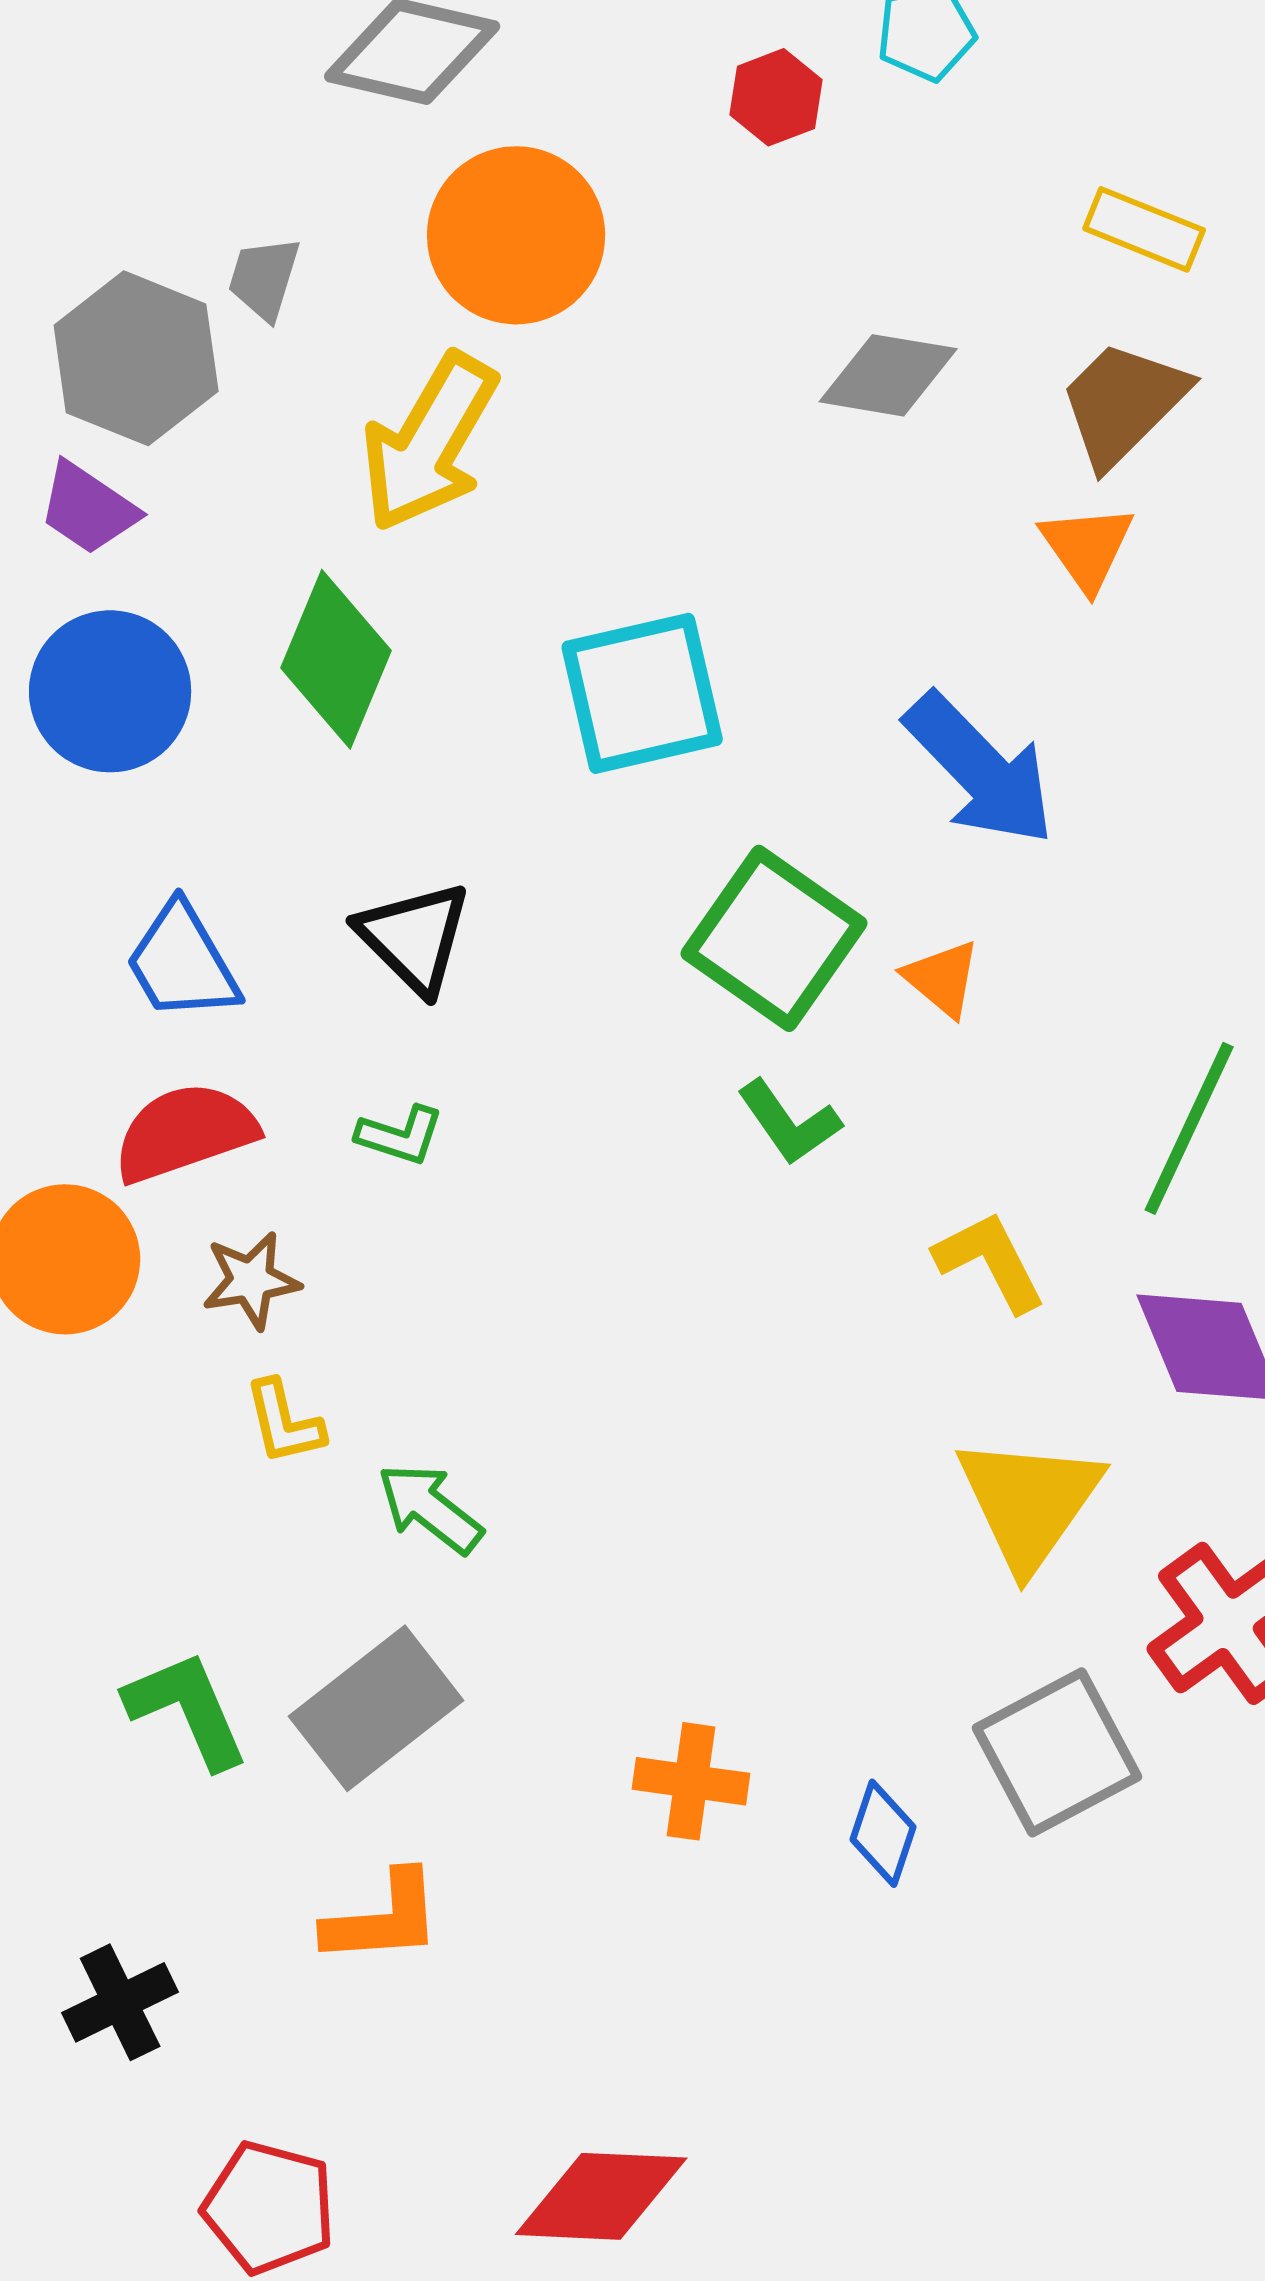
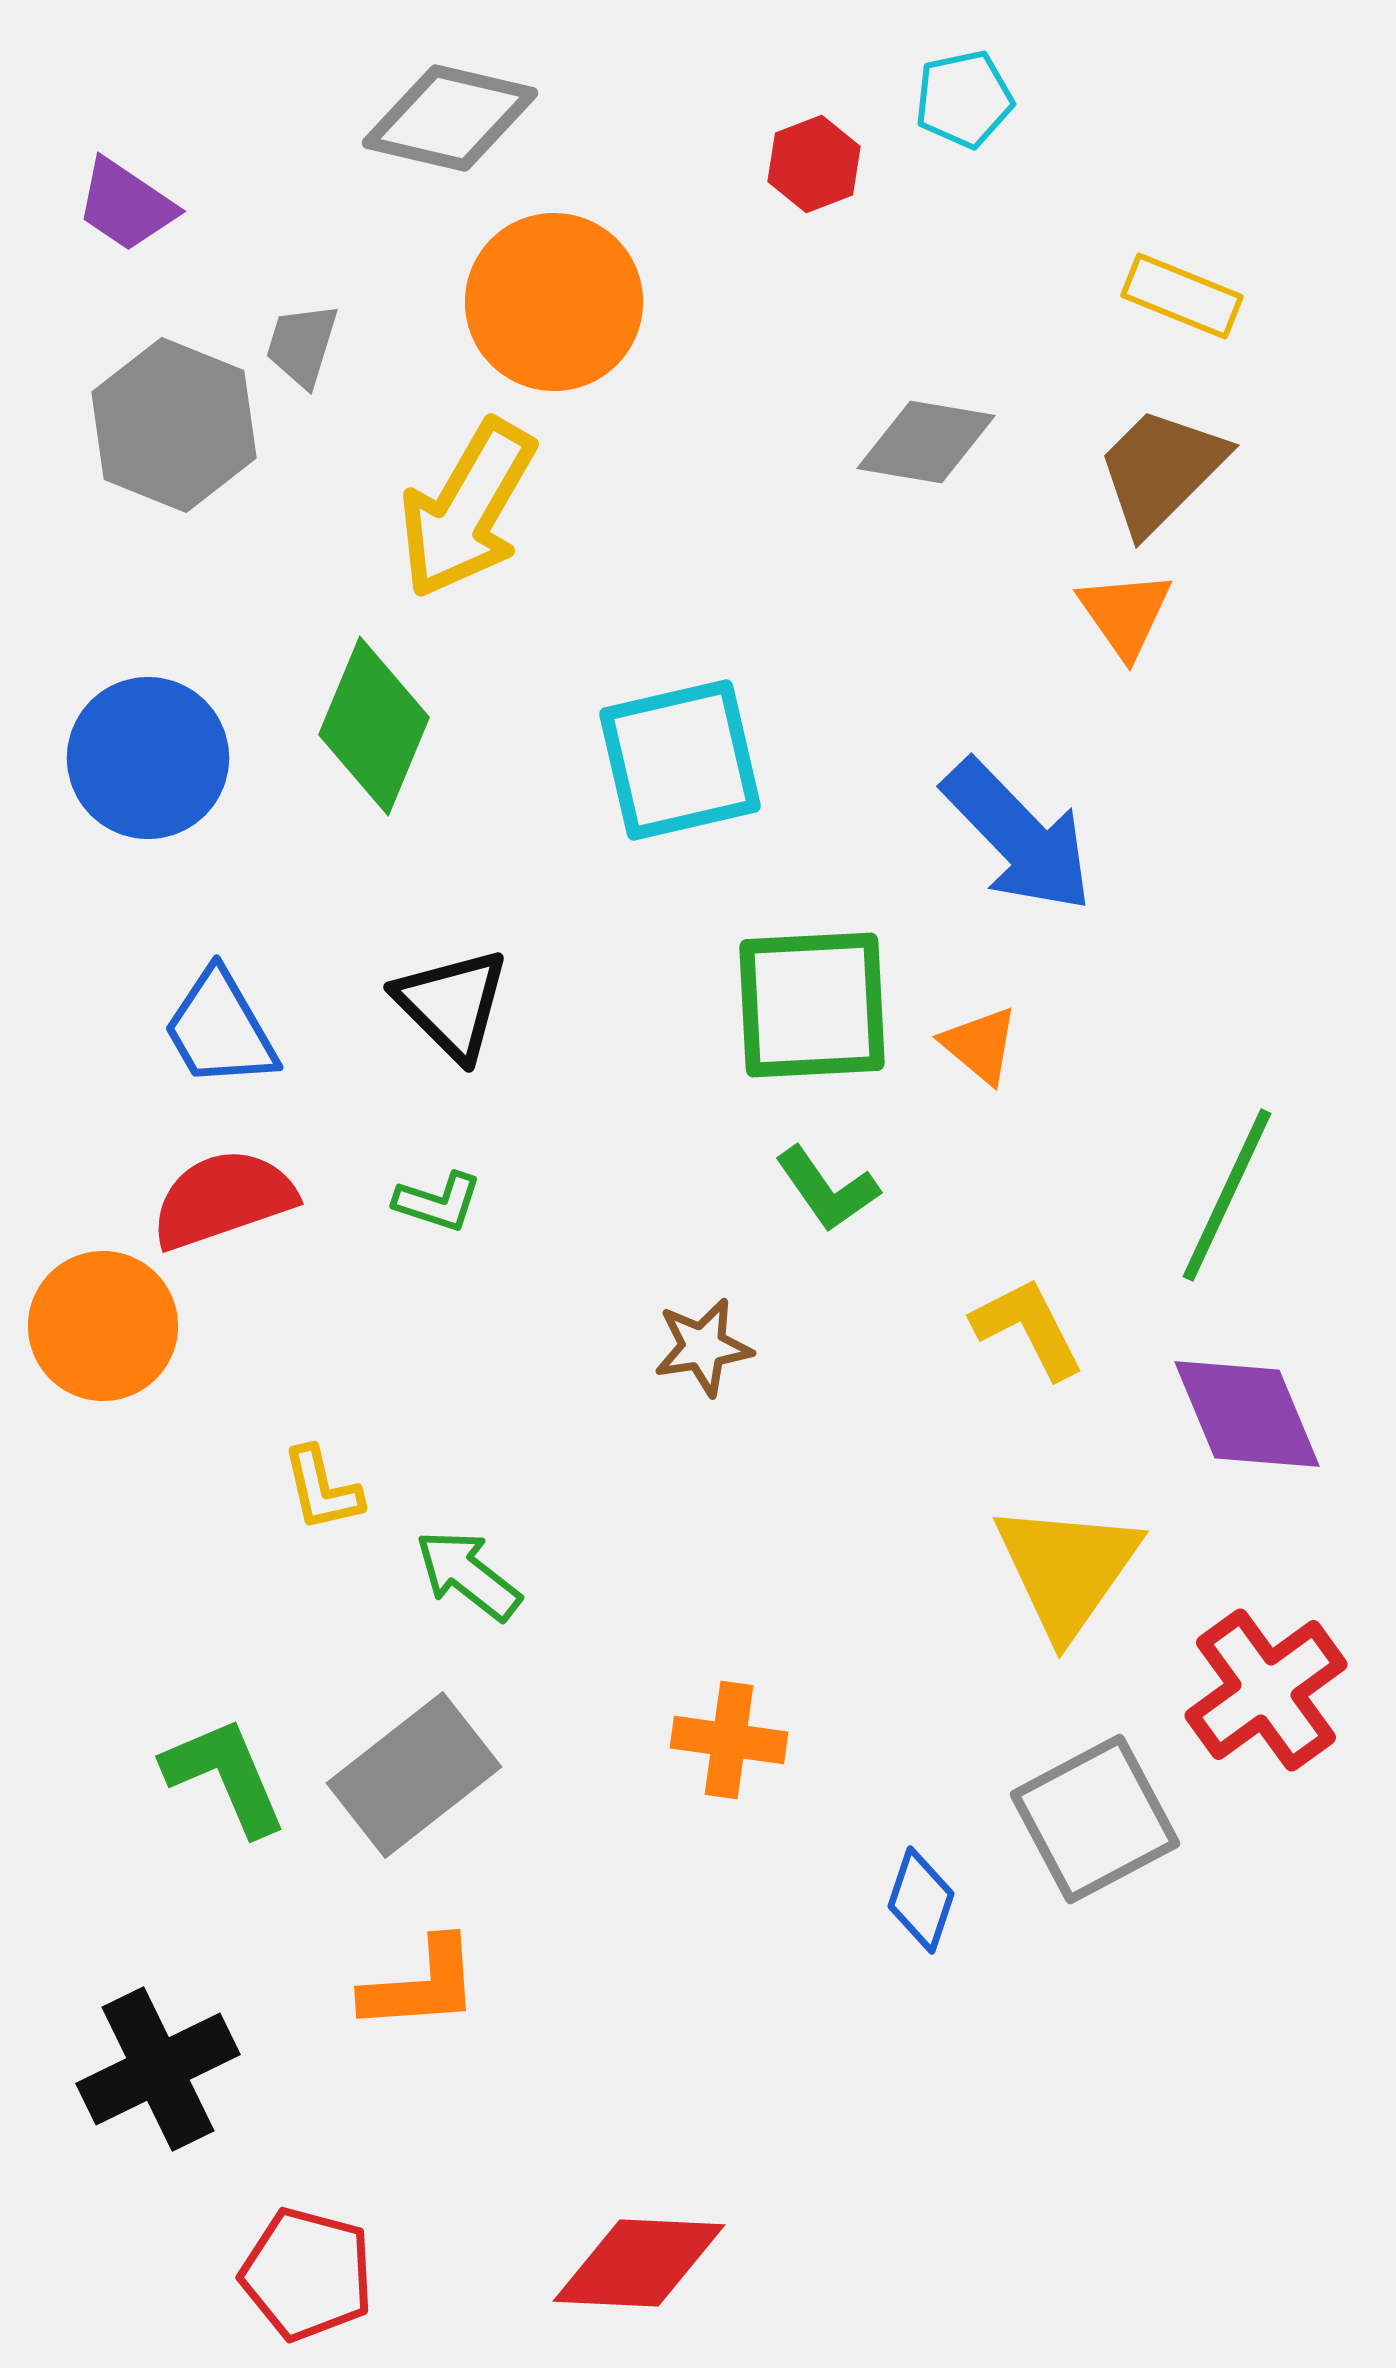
purple trapezoid: (88, 508) -> (126, 205), moved
green square: (774, 938) -> (812, 1005), turned -38
brown star: (251, 1280) -> (703, 1347), moved
orange cross: (691, 1781) -> (729, 1740), moved
black cross: (120, 2002) -> (158, 2069), size x1.4

